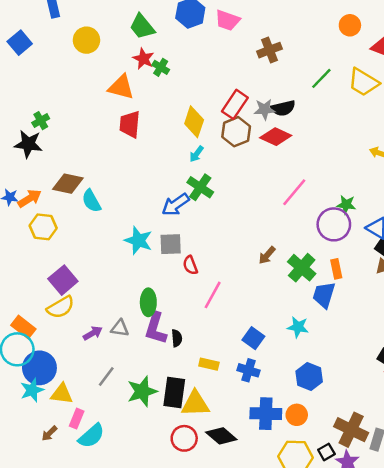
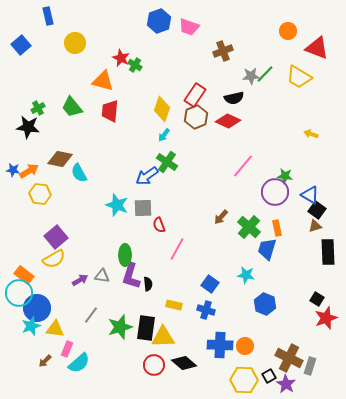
green trapezoid: (142, 27) -> (72, 107), moved
gray star: (265, 109) -> (251, 76), moved
blue hexagon: (309, 377) -> (265, 304), moved

